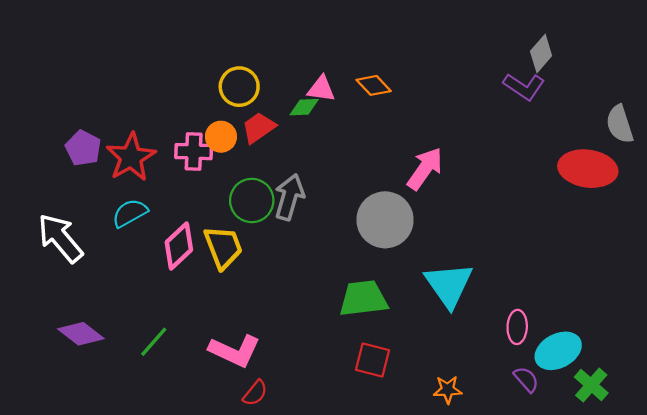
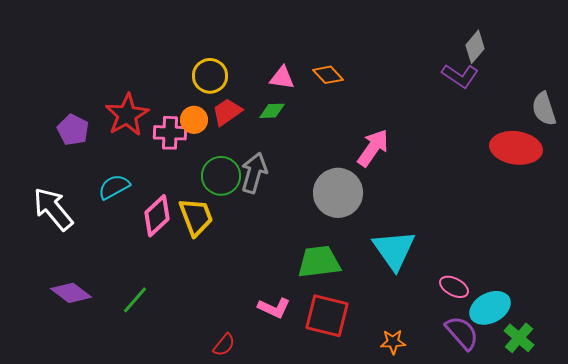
green diamond: (304, 107) -> (272, 111), moved
red star: (131, 157) -> (127, 115), moved
pink ellipse: (517, 327) -> (454, 287), turned -64
pink L-shape: (235, 351) -> (274, 308), moved, size x0.7
red square: (372, 360) -> (327, 316), size x1.4
purple semicircle: (526, 379) -> (462, 333), size x1.5

